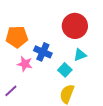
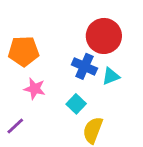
blue cross: (43, 52) -> (84, 66), moved
cyan square: (65, 70) -> (76, 104), moved

